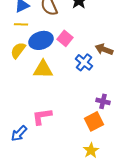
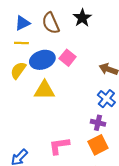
blue cross: (84, 62) -> (106, 99), moved
purple cross: (103, 101) -> (98, 123), moved
pink L-shape: (42, 116) -> (59, 146), moved

